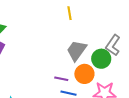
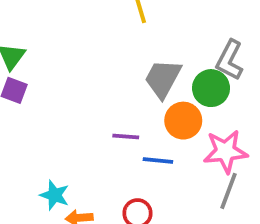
purple line: (61, 79) -> (126, 136), moved

